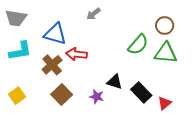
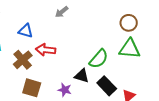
blue triangle: (55, 34) -> (26, 31), size x0.7
green semicircle: (138, 45) -> (99, 59), moved
brown square: (62, 95) -> (32, 88), turned -30

